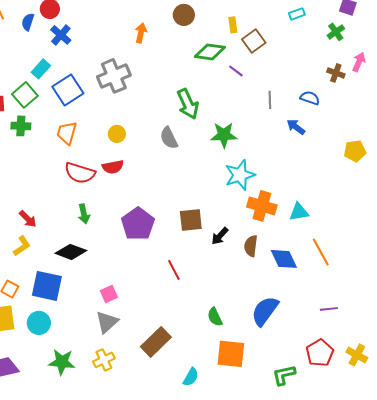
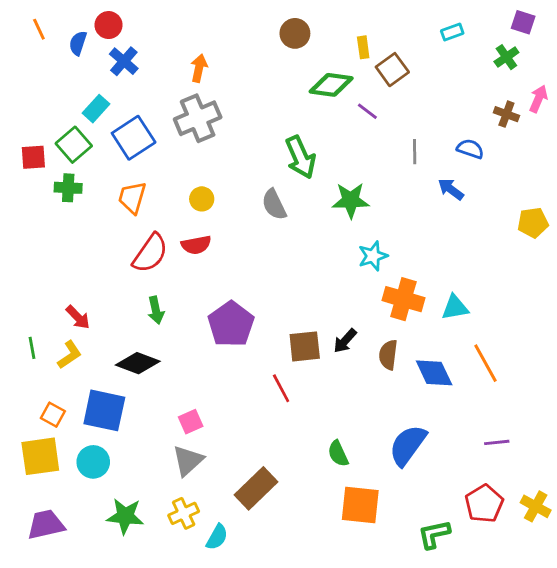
orange arrow: (141, 33) -> (199, 68), moved
red semicircle: (80, 173) -> (150, 253), turned -72
cyan star: (240, 175) -> (373, 256), size x0.7
brown square: (191, 220) -> (305, 346), moved
cyan semicircle: (191, 377) -> (217, 537), moved

